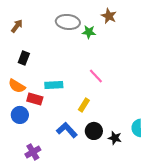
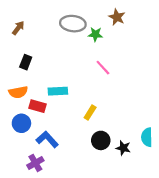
pink line: (96, 76) -> (103, 68), moved
orange semicircle: (17, 86) -> (18, 92), turned -42
blue L-shape: (67, 130) -> (47, 139), moved

